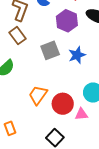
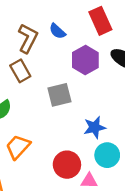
blue star: (77, 55) -> (95, 127), moved
orange trapezoid: (38, 95) -> (18, 147), moved

